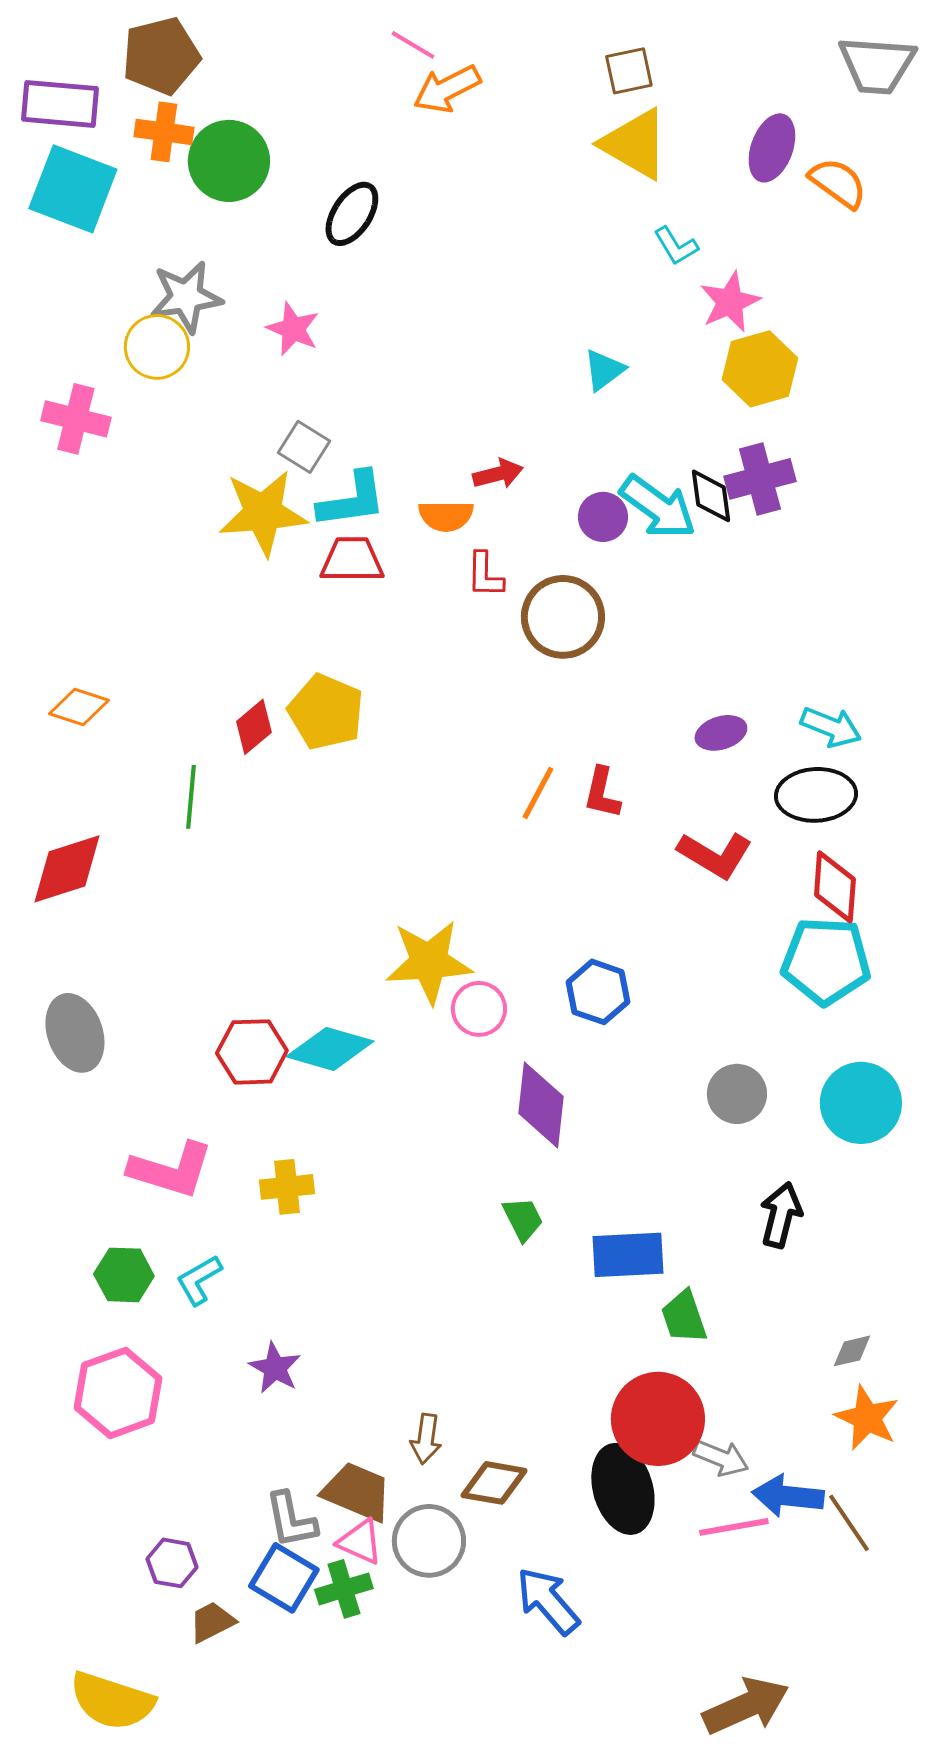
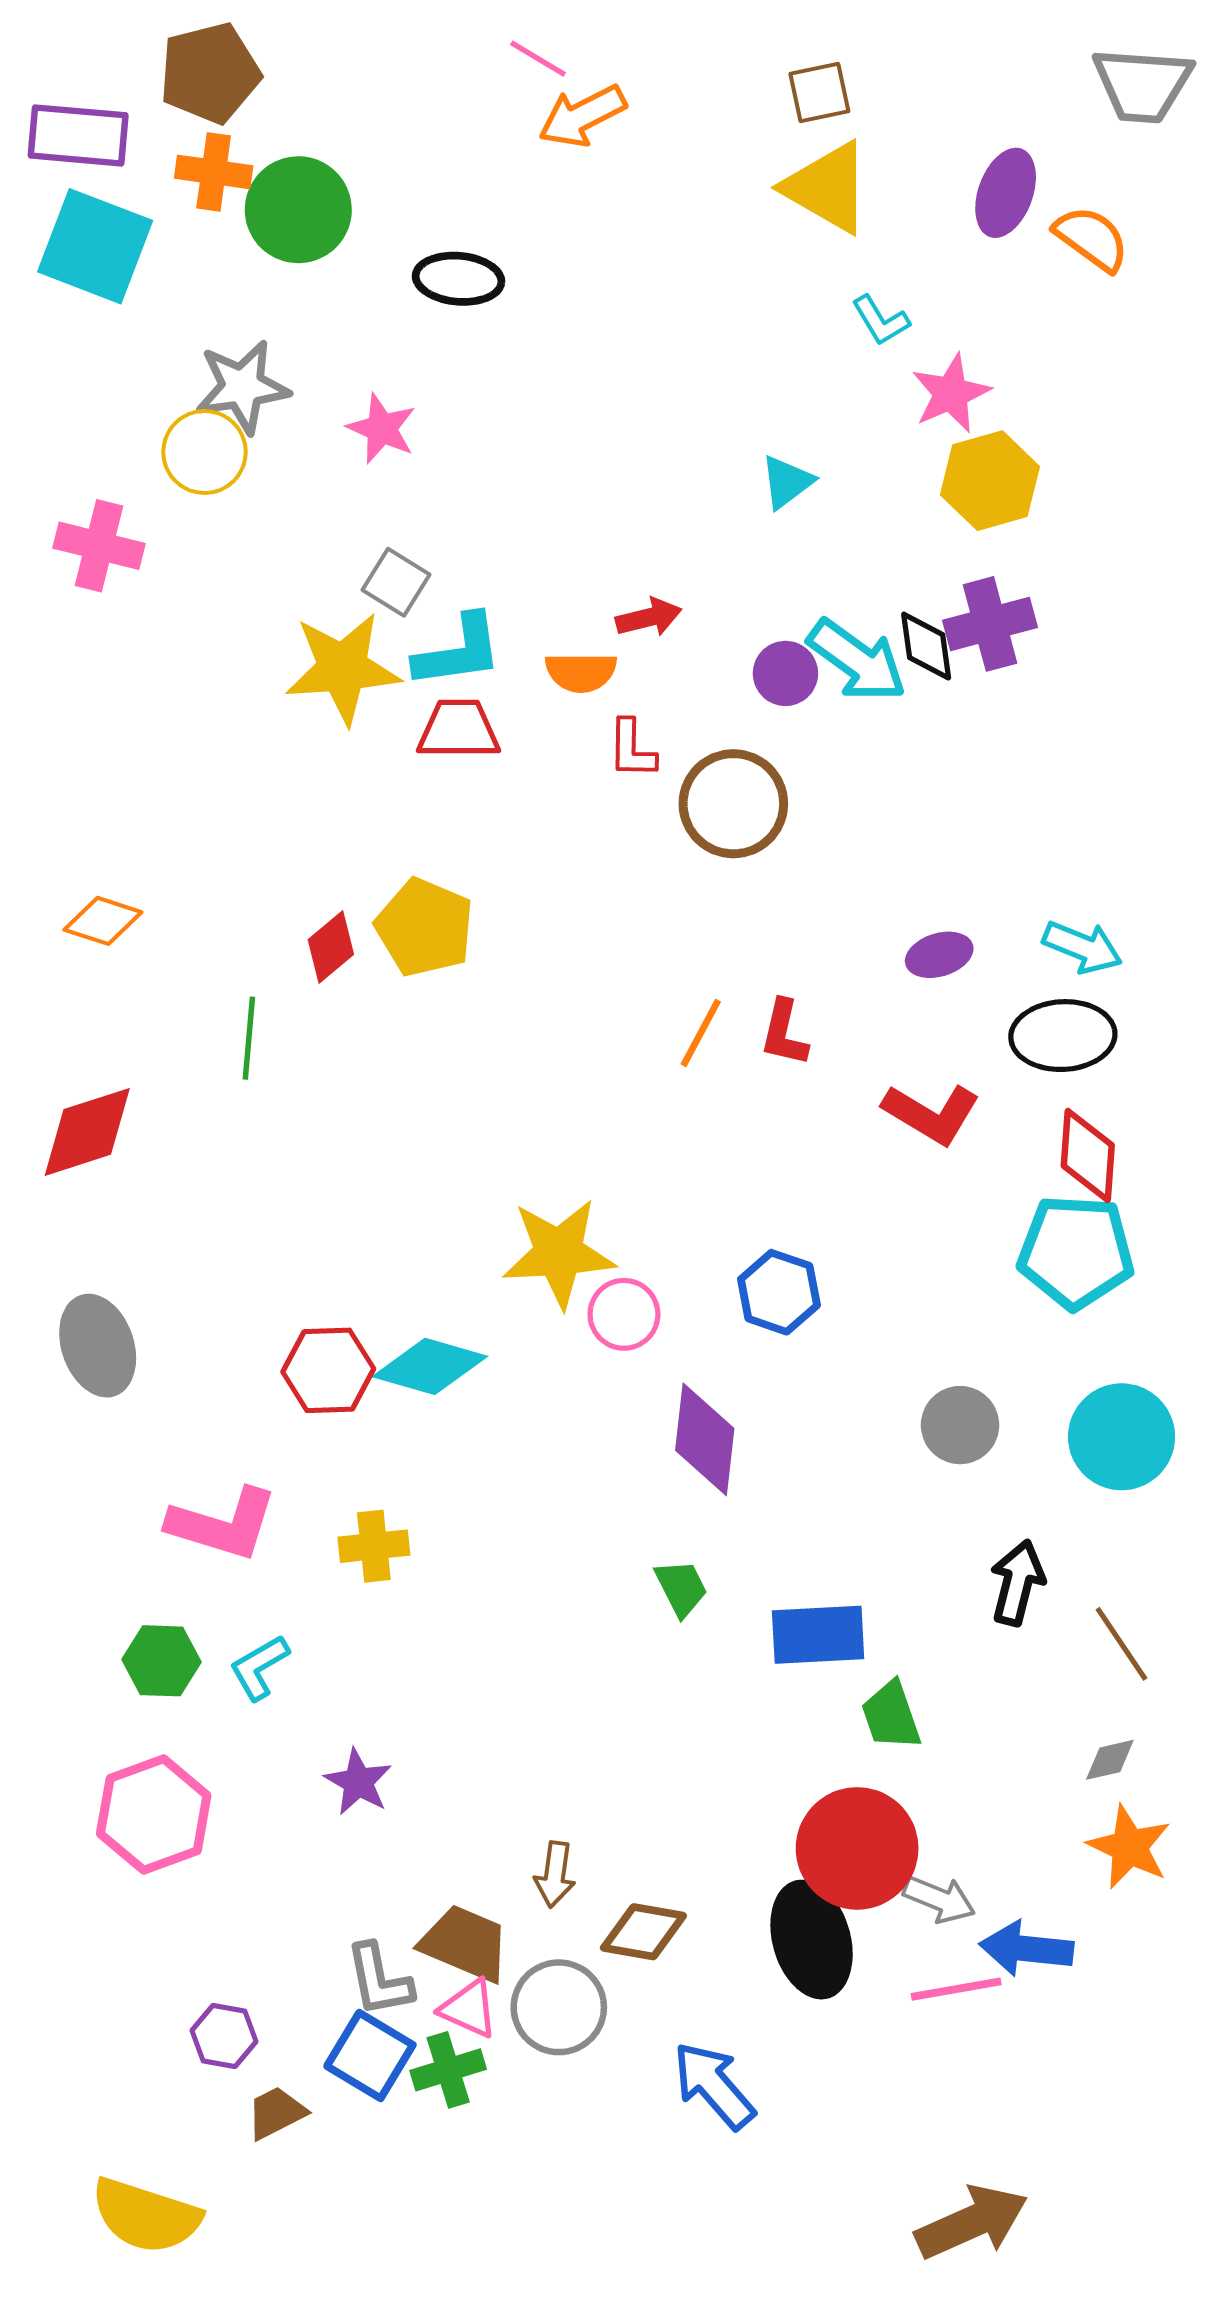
black ellipse: (352, 214) -> (459, 279), turned 62
brown line: (849, 1523) -> (1122, 1644), moved

